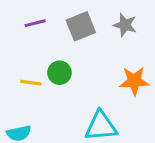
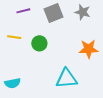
yellow line: (31, 83) -> (14, 37), moved

